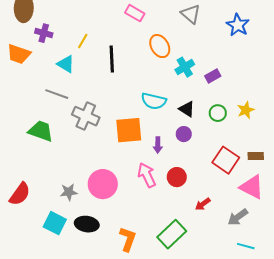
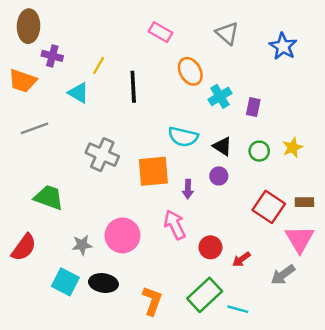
purple rectangle: (213, 76) -> (253, 107), turned -49
gray line: (57, 94) -> (34, 128), moved, turned -40
green trapezoid: (41, 131) -> (49, 197), moved
red circle: (177, 177) -> (210, 247), moved
pink triangle: (252, 187) -> (300, 239), turned 32
cyan line: (246, 246) -> (238, 309), moved

